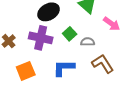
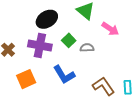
brown L-shape: (103, 64) -> (103, 86), moved
blue L-shape: (64, 68) -> (64, 75), turned -120

